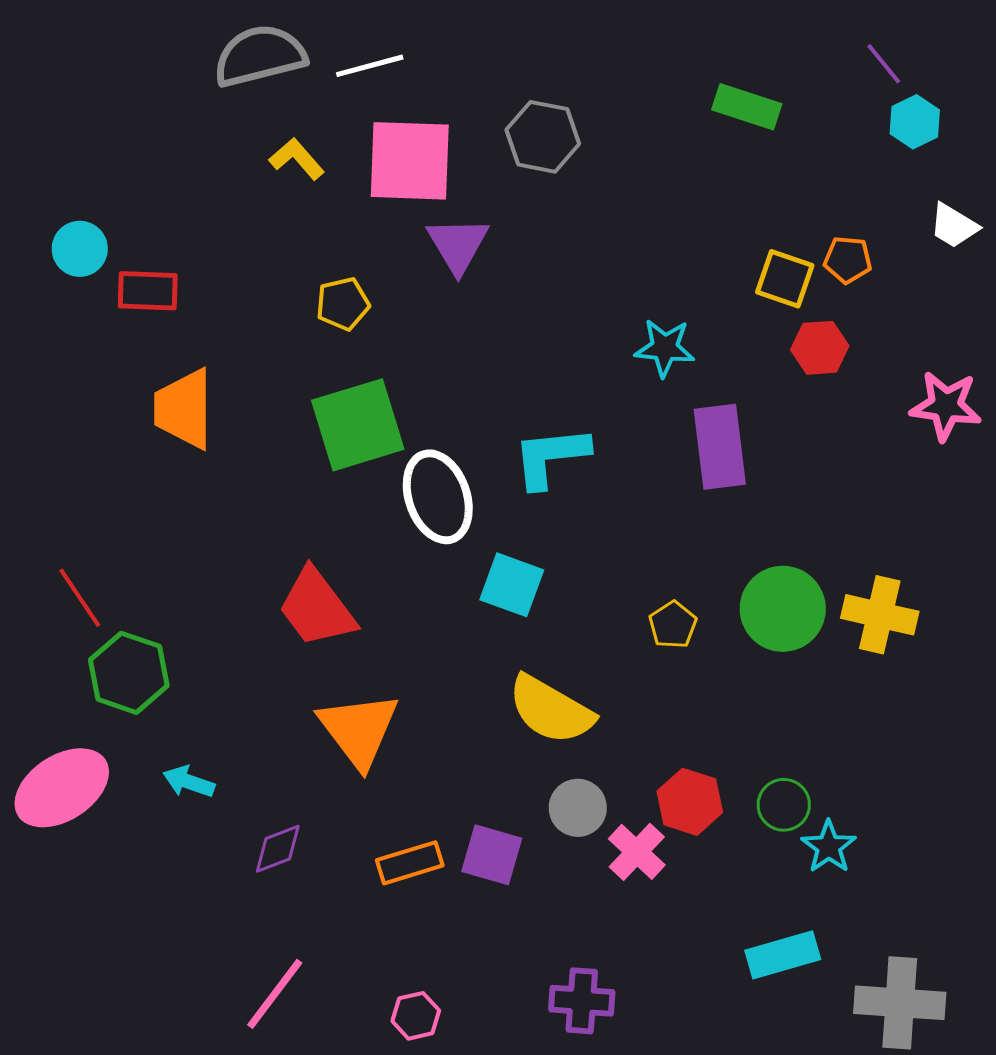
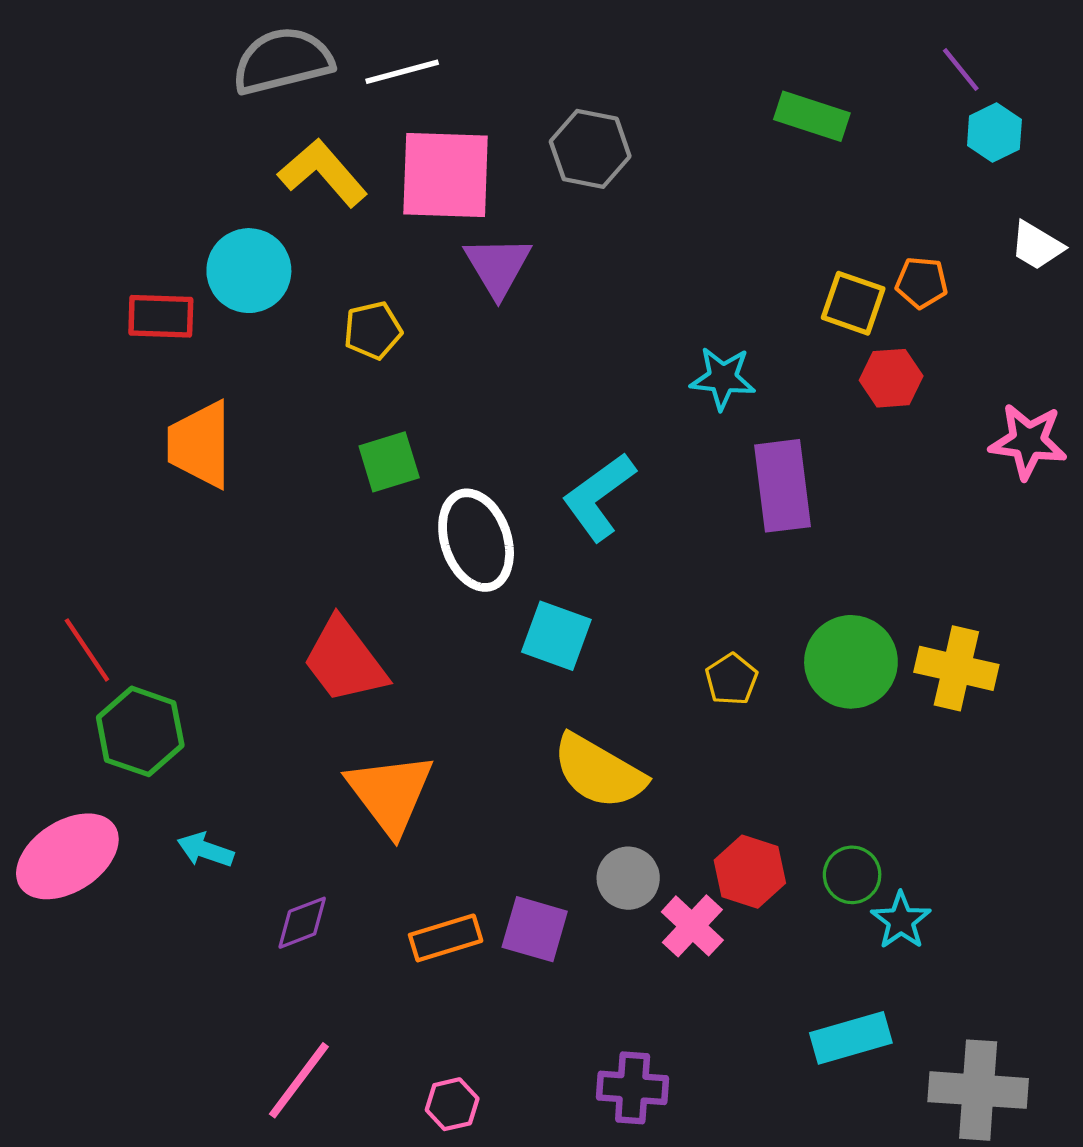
yellow L-shape: (297, 159) -> (323, 173), size x1.5
cyan circle: (80, 249) -> (249, 271), moved, size x1.4
green square: (358, 425) -> (389, 462), size x0.6
cyan L-shape: (551, 457) -> (599, 497), turned -30

